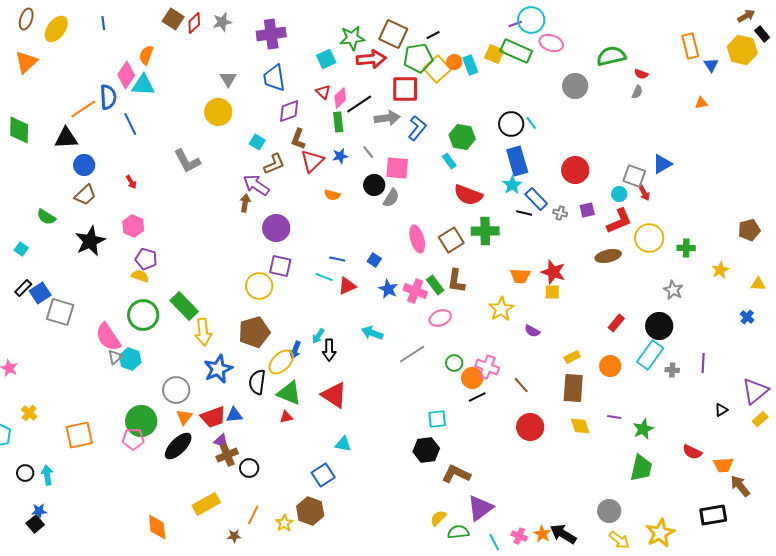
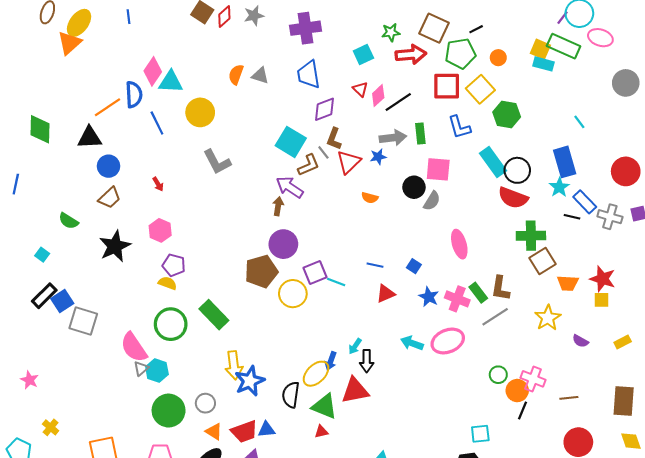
purple line: (515, 24) -> (563, 18), turned -32
green star: (352, 38) -> (391, 32), size x0.7
orange semicircle: (146, 55) -> (236, 74), moved
orange triangle: (26, 62) -> (70, 43), moved
cyan rectangle: (470, 65) -> (544, 64), moved, turned -54
yellow square: (437, 69) -> (480, 89), moved
gray triangle: (228, 79) -> (260, 76), turned -42
yellow circle: (218, 112) -> (200, 112), moved
gray arrow: (387, 118) -> (393, 138), moved
green rectangle: (338, 122) -> (420, 133), moved
black circle: (511, 124) -> (517, 170), moved
blue L-shape: (417, 128) -> (459, 127), turned 125
green hexagon: (462, 137) -> (507, 115), moved
cyan square: (257, 142) -> (291, 142), size x1.8
gray line: (368, 152) -> (323, 152), moved
cyan rectangle: (449, 161) -> (493, 162), size x1.8
gray cross: (560, 213) -> (610, 217), size x1.6
purple circle: (276, 228) -> (283, 244), moved
brown square: (451, 240) -> (543, 261), moved
purple square: (280, 266) -> (315, 273), turned -35
cyan line: (324, 277) -> (336, 282), moved
black rectangle: (23, 288) -> (44, 296), size x1.4
pink ellipse: (440, 318) -> (448, 341), moved, size x1.4
yellow arrow: (203, 332) -> (234, 365), moved
brown pentagon: (254, 332) -> (261, 271), moved
gray line: (412, 354) -> (495, 317), moved
yellow rectangle: (572, 357) -> (623, 342), moved
brown line: (521, 385) -> (569, 398), turned -54
gray circle: (176, 390) -> (205, 403), size x0.7
red triangle: (334, 395) -> (355, 391), moved, turned -44
black line: (477, 397) -> (522, 411), turned -42
orange triangle: (184, 417) -> (214, 432), turned -36
green circle: (141, 421) -> (169, 411), moved

